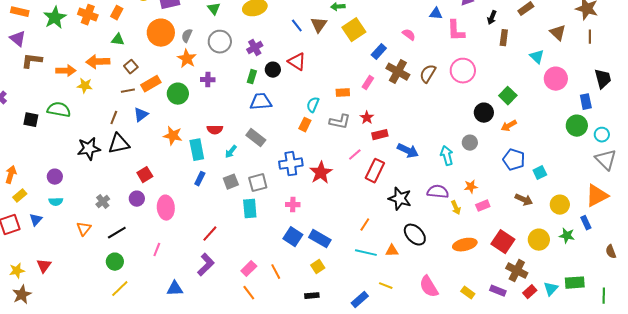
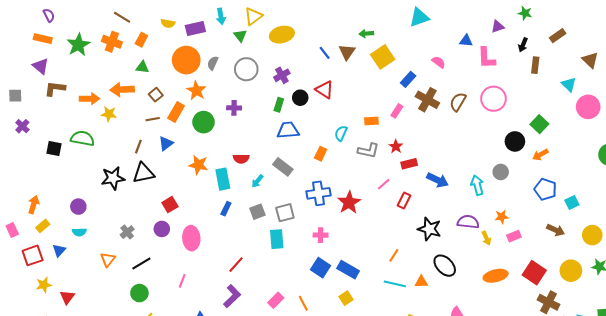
orange star: (187, 59) -> (196, 91), moved
orange rectangle: (151, 84) -> (176, 112), turned -30
orange rectangle: (305, 125) -> (321, 154), moved
red rectangle: (375, 171) -> (404, 200), size x0.7
yellow star: (17, 271) -> (44, 285), moved

